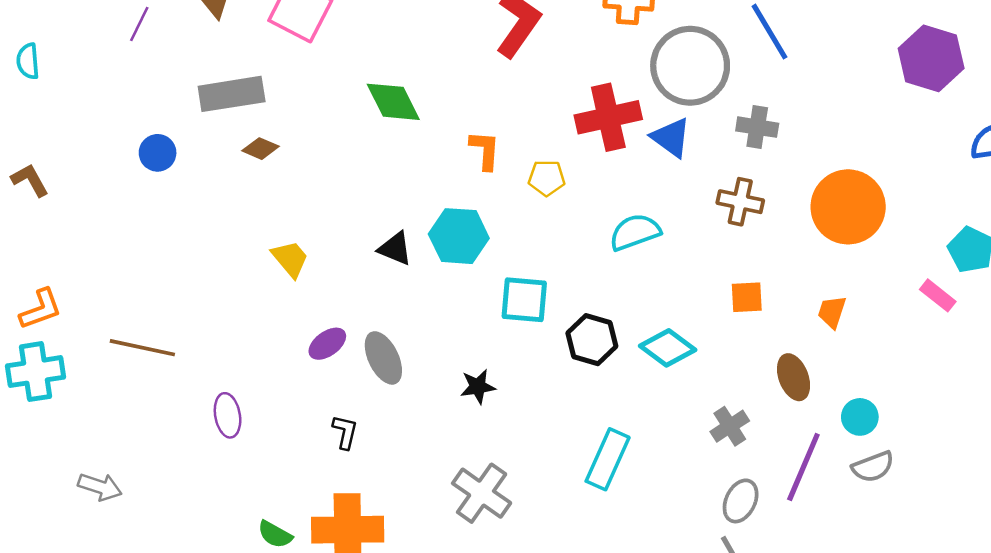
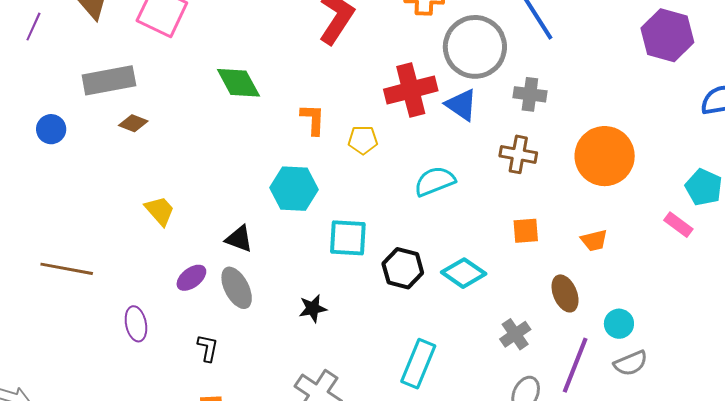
black triangle: (395, 249) -> (239, 239), moved
orange trapezoid: (832, 312) -> (594, 240), turned -120
brown line: (142, 348) -> (67, 269), moved
purple ellipse: (228, 415) -> (136, 324), moved

